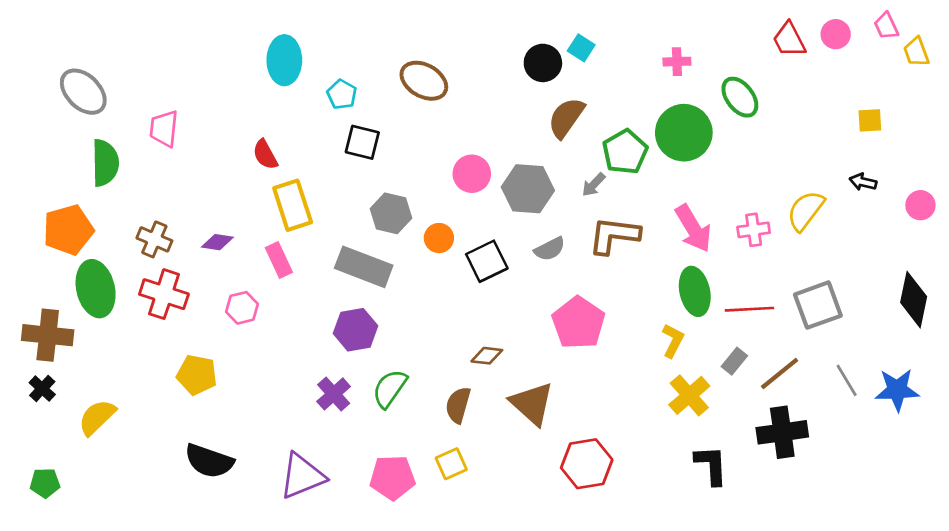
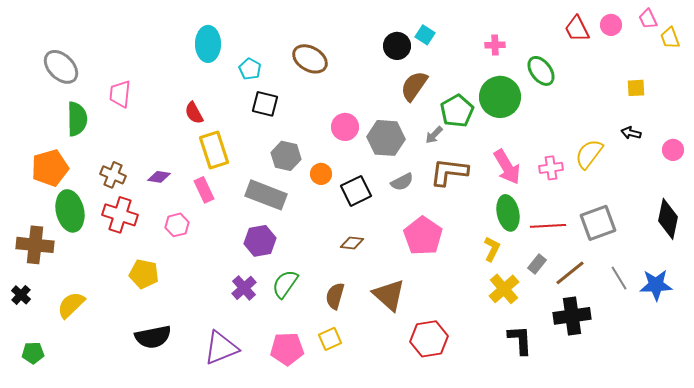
brown diamond: (487, 356) -> (352, 243), moved
black cross: (42, 389) -> (21, 295), moved
black semicircle: (209, 461) -> (153, 337), turned -30

